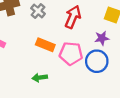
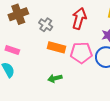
gray cross: (38, 11) -> (46, 25), moved

